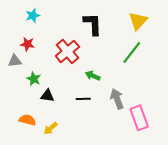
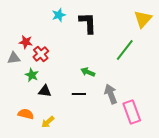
cyan star: (33, 16) -> (59, 15), moved
yellow triangle: (138, 21) -> (143, 19), moved
red cross: (67, 51) -> (41, 54), moved, size x0.7

